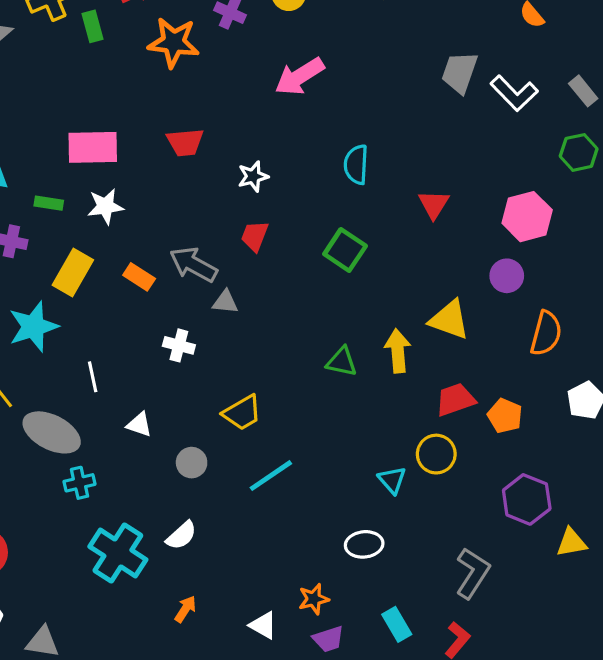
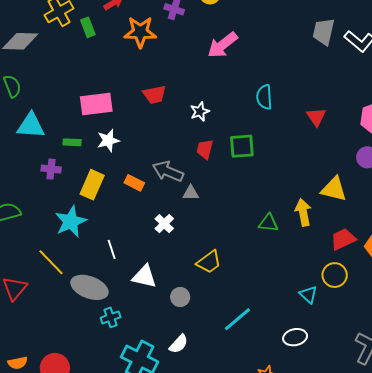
green square: (345, 250) -> (242, 146), moved, turned -32
white cross: (179, 345) -> (164, 224), turned 36
white triangle: (139, 425) -> (144, 276), size x1.5
cyan line: (271, 476) -> (237, 319), moved

